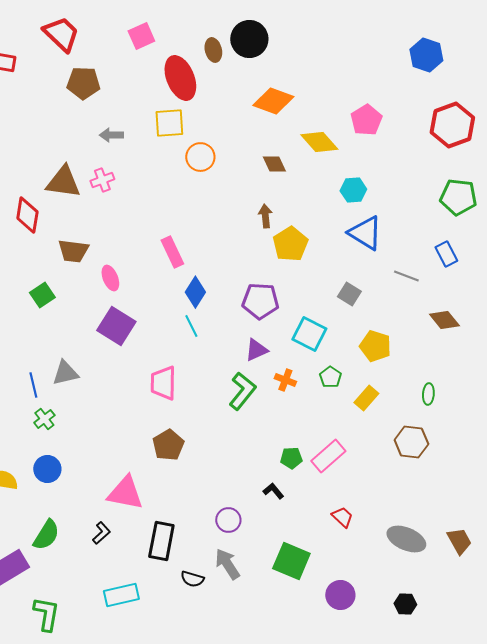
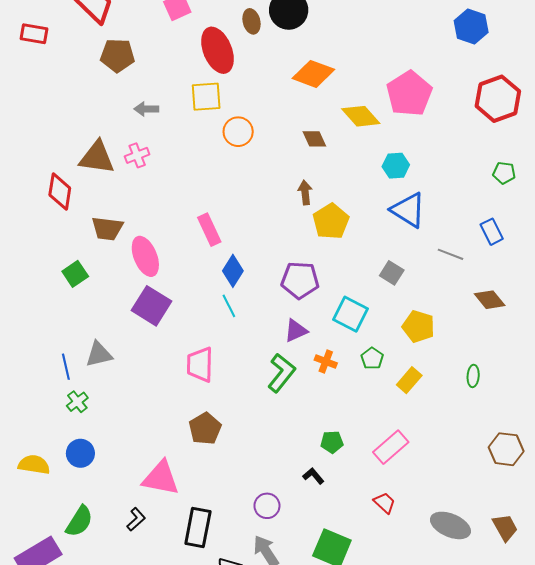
pink pentagon: (366, 120) -> (409, 94), size x1.4
green pentagon: (458, 197) -> (504, 173), size x0.6
pink ellipse: (110, 278) -> (145, 256), size x1.5
brown hexagon: (411, 442) -> (506, 449), moved
pink rectangle: (328, 456) -> (391, 447), moved

